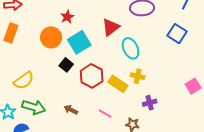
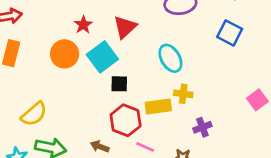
red triangle: (111, 27) -> (125, 27), moved
black square: (66, 65) -> (119, 84), moved, turned -32
red hexagon: (92, 76) -> (126, 120), moved
yellow rectangle: (118, 84) -> (158, 107), turned -36

